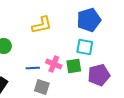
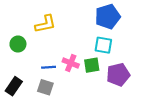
yellow L-shape: (42, 25) -> (45, 24), moved
gray square: (42, 87) -> (45, 87), moved

